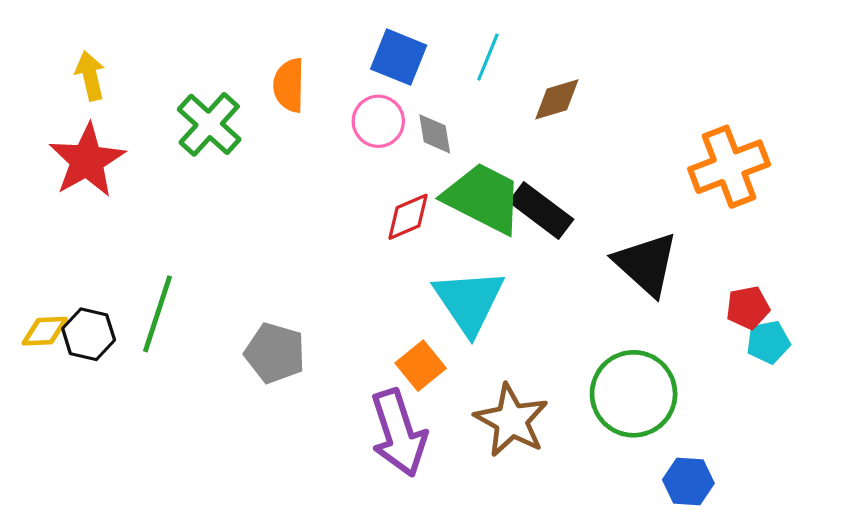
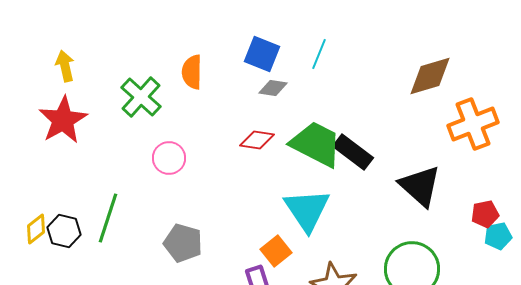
brown diamond: (557, 99) -> (430, 76), moved, size x1.4
pink circle: (378, 121) -> (169, 158), moved
gray diamond: (435, 134) -> (273, 88), moved, turned -72
red diamond: (408, 217) -> (257, 140), moved, turned 32
yellow diamond: (45, 331) -> (36, 229), turned -36

